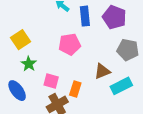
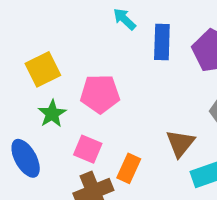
pink pentagon: (69, 44) -> (100, 94), moved
brown triangle: (102, 71) -> (180, 143), turned -36

